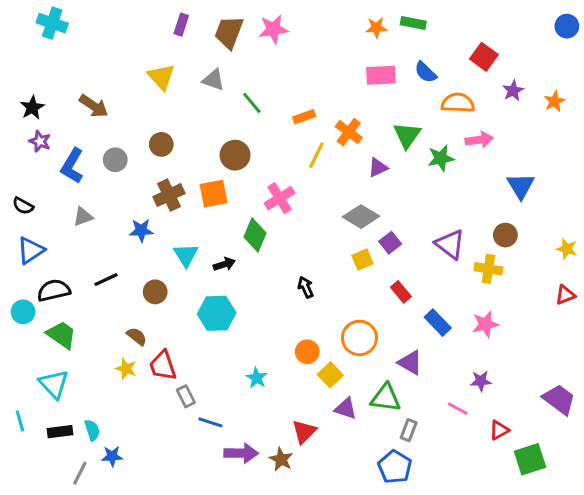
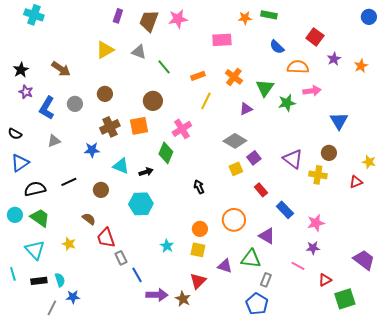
pink rectangle: (381, 75) -> (222, 40), moved
yellow triangle: (161, 77) -> (105, 50), turned 42
orange cross: (349, 132) -> (234, 77), moved
cyan triangle: (186, 255) -> (121, 166), turned -36
red triangle: (565, 295) -> (356, 182), moved
cyan circle: (23, 312) -> (15, 215), moved
pink star: (485, 324) -> (316, 223), moved
yellow star: (126, 369) -> (69, 244), moved
yellow square: (330, 375) -> (198, 250), moved, turned -35
blue line: (210, 422) -> (137, 275), turned 42

